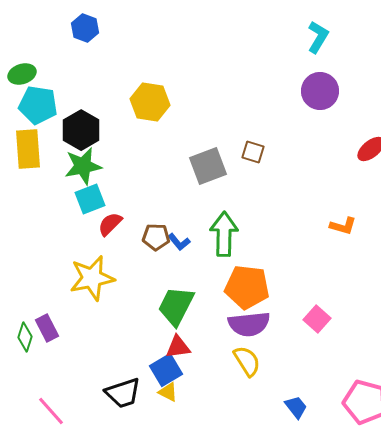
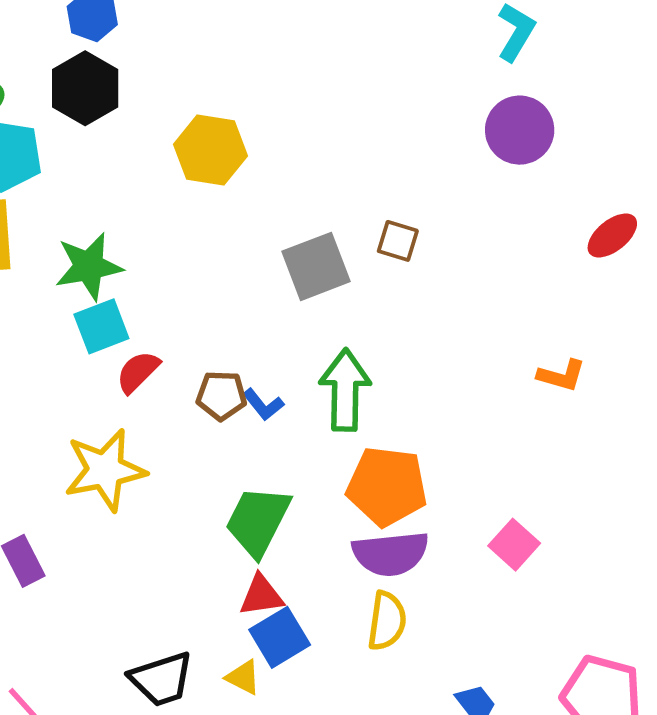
black hexagon: (81, 130) -> (85, 88), moved
yellow semicircle: (247, 361) -> (387, 621), turned 40
blue square: (166, 370) -> (280, 637), moved

